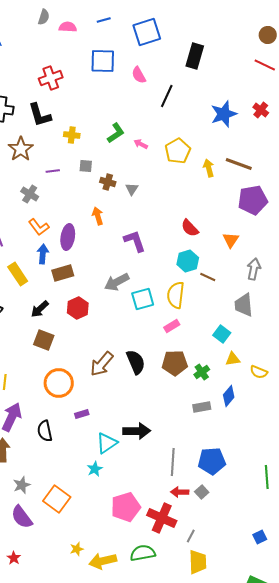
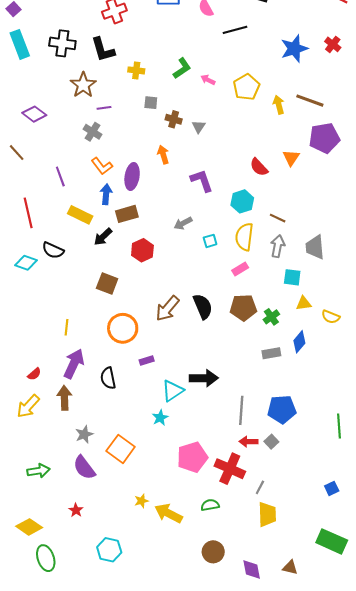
black line: (167, 96) -> (235, 30), turned 50
purple line: (53, 171) -> (104, 108), moved
orange triangle: (231, 240) -> (291, 158), moved
cyan hexagon: (188, 261) -> (242, 201), moved
gray arrow: (254, 269) -> (278, 246), moved
yellow rectangle: (18, 274) -> (80, 215), turned -30
gray arrow: (117, 282) -> (183, 223), size x0.7
cyan square: (143, 299) -> (210, 241), size x0.6
black arrow: (40, 309) -> (103, 237), moved
cyan square: (222, 334) -> (292, 277), turned -30
green semicircle: (143, 553) -> (210, 505), size x0.7
yellow arrow: (103, 561) -> (168, 513), turned 40

